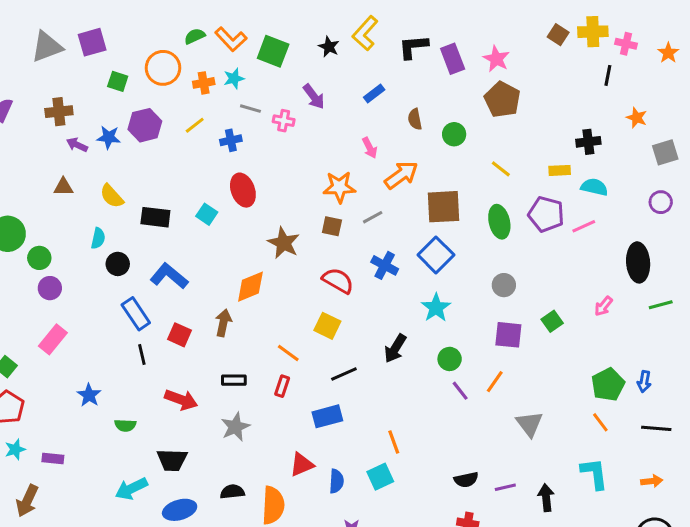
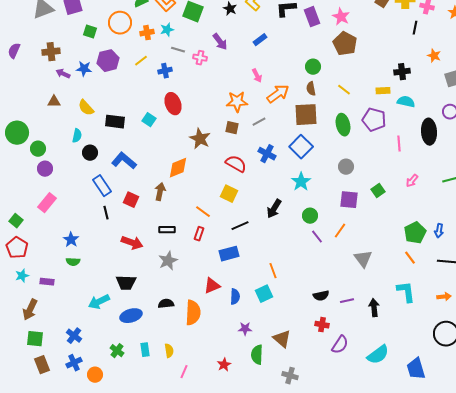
brown semicircle: (415, 119) -> (311, 89), moved
pink line: (584, 226) -> (399, 144), moved, turned -70
black ellipse: (638, 262) -> (429, 132), moved
green semicircle: (125, 425) -> (73, 262), moved

